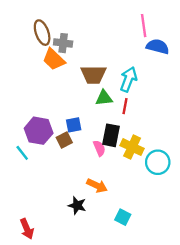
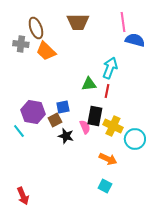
gray cross: (63, 43) -> (21, 44), moved
brown trapezoid: (93, 75) -> (78, 22), moved
orange arrow: (97, 186) -> (108, 159), moved
black star: (77, 205) -> (66, 136), moved

